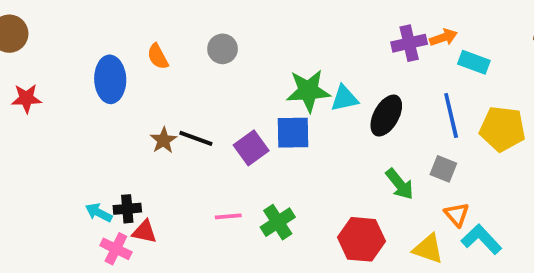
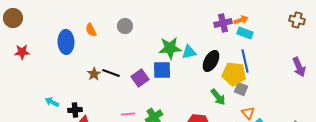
cyan rectangle: (474, 62) -> (245, 33), moved
yellow pentagon: (502, 129) -> (234, 74), moved
cyan arrow: (99, 213) -> (52, 102), moved

